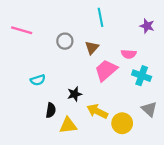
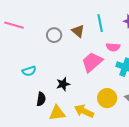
cyan line: (101, 17) -> (100, 23), moved
brown triangle: (92, 48) -> (78, 31), moved, turned -32
yellow arrow: (97, 111) -> (84, 111), moved
yellow circle: (122, 123) -> (107, 98), moved

